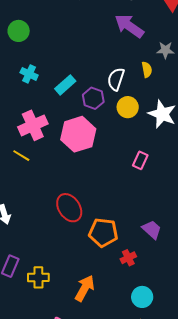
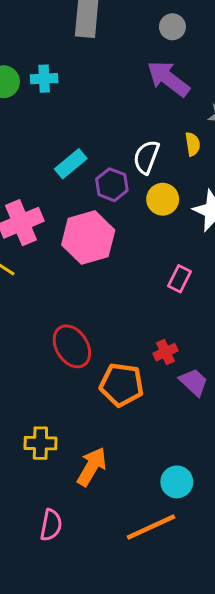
cyan cross: (29, 74) -> (44, 79), moved, turned -30
red cross: (128, 258) -> (166, 352), moved
yellow cross: (38, 277) -> (40, 443), moved

